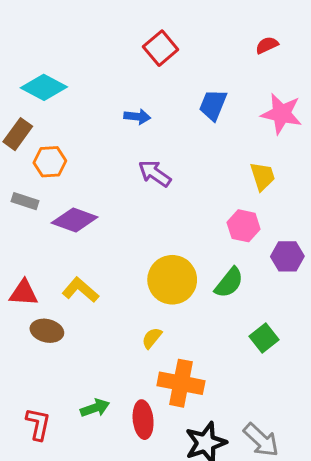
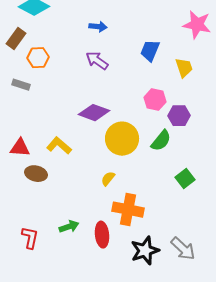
blue trapezoid: (213, 105) -> (150, 51), moved
purple arrow: (155, 173) -> (97, 61), moved
purple diamond: (75, 220) -> (94, 113), moved
pink hexagon: (244, 226) -> (155, 100), moved
purple hexagon: (287, 256) -> (179, 116), moved

